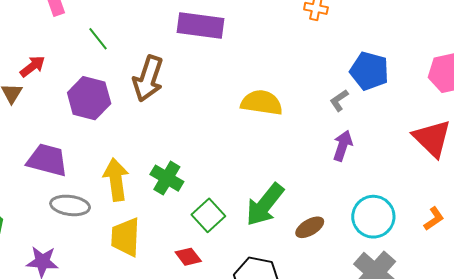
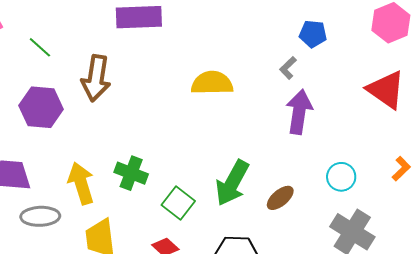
blue pentagon: (369, 71) -> (313, 34), size x0.7
purple arrow: (343, 146) -> (299, 112), size x1.4
cyan circle: (373, 217) -> (341, 177), size x0.7

